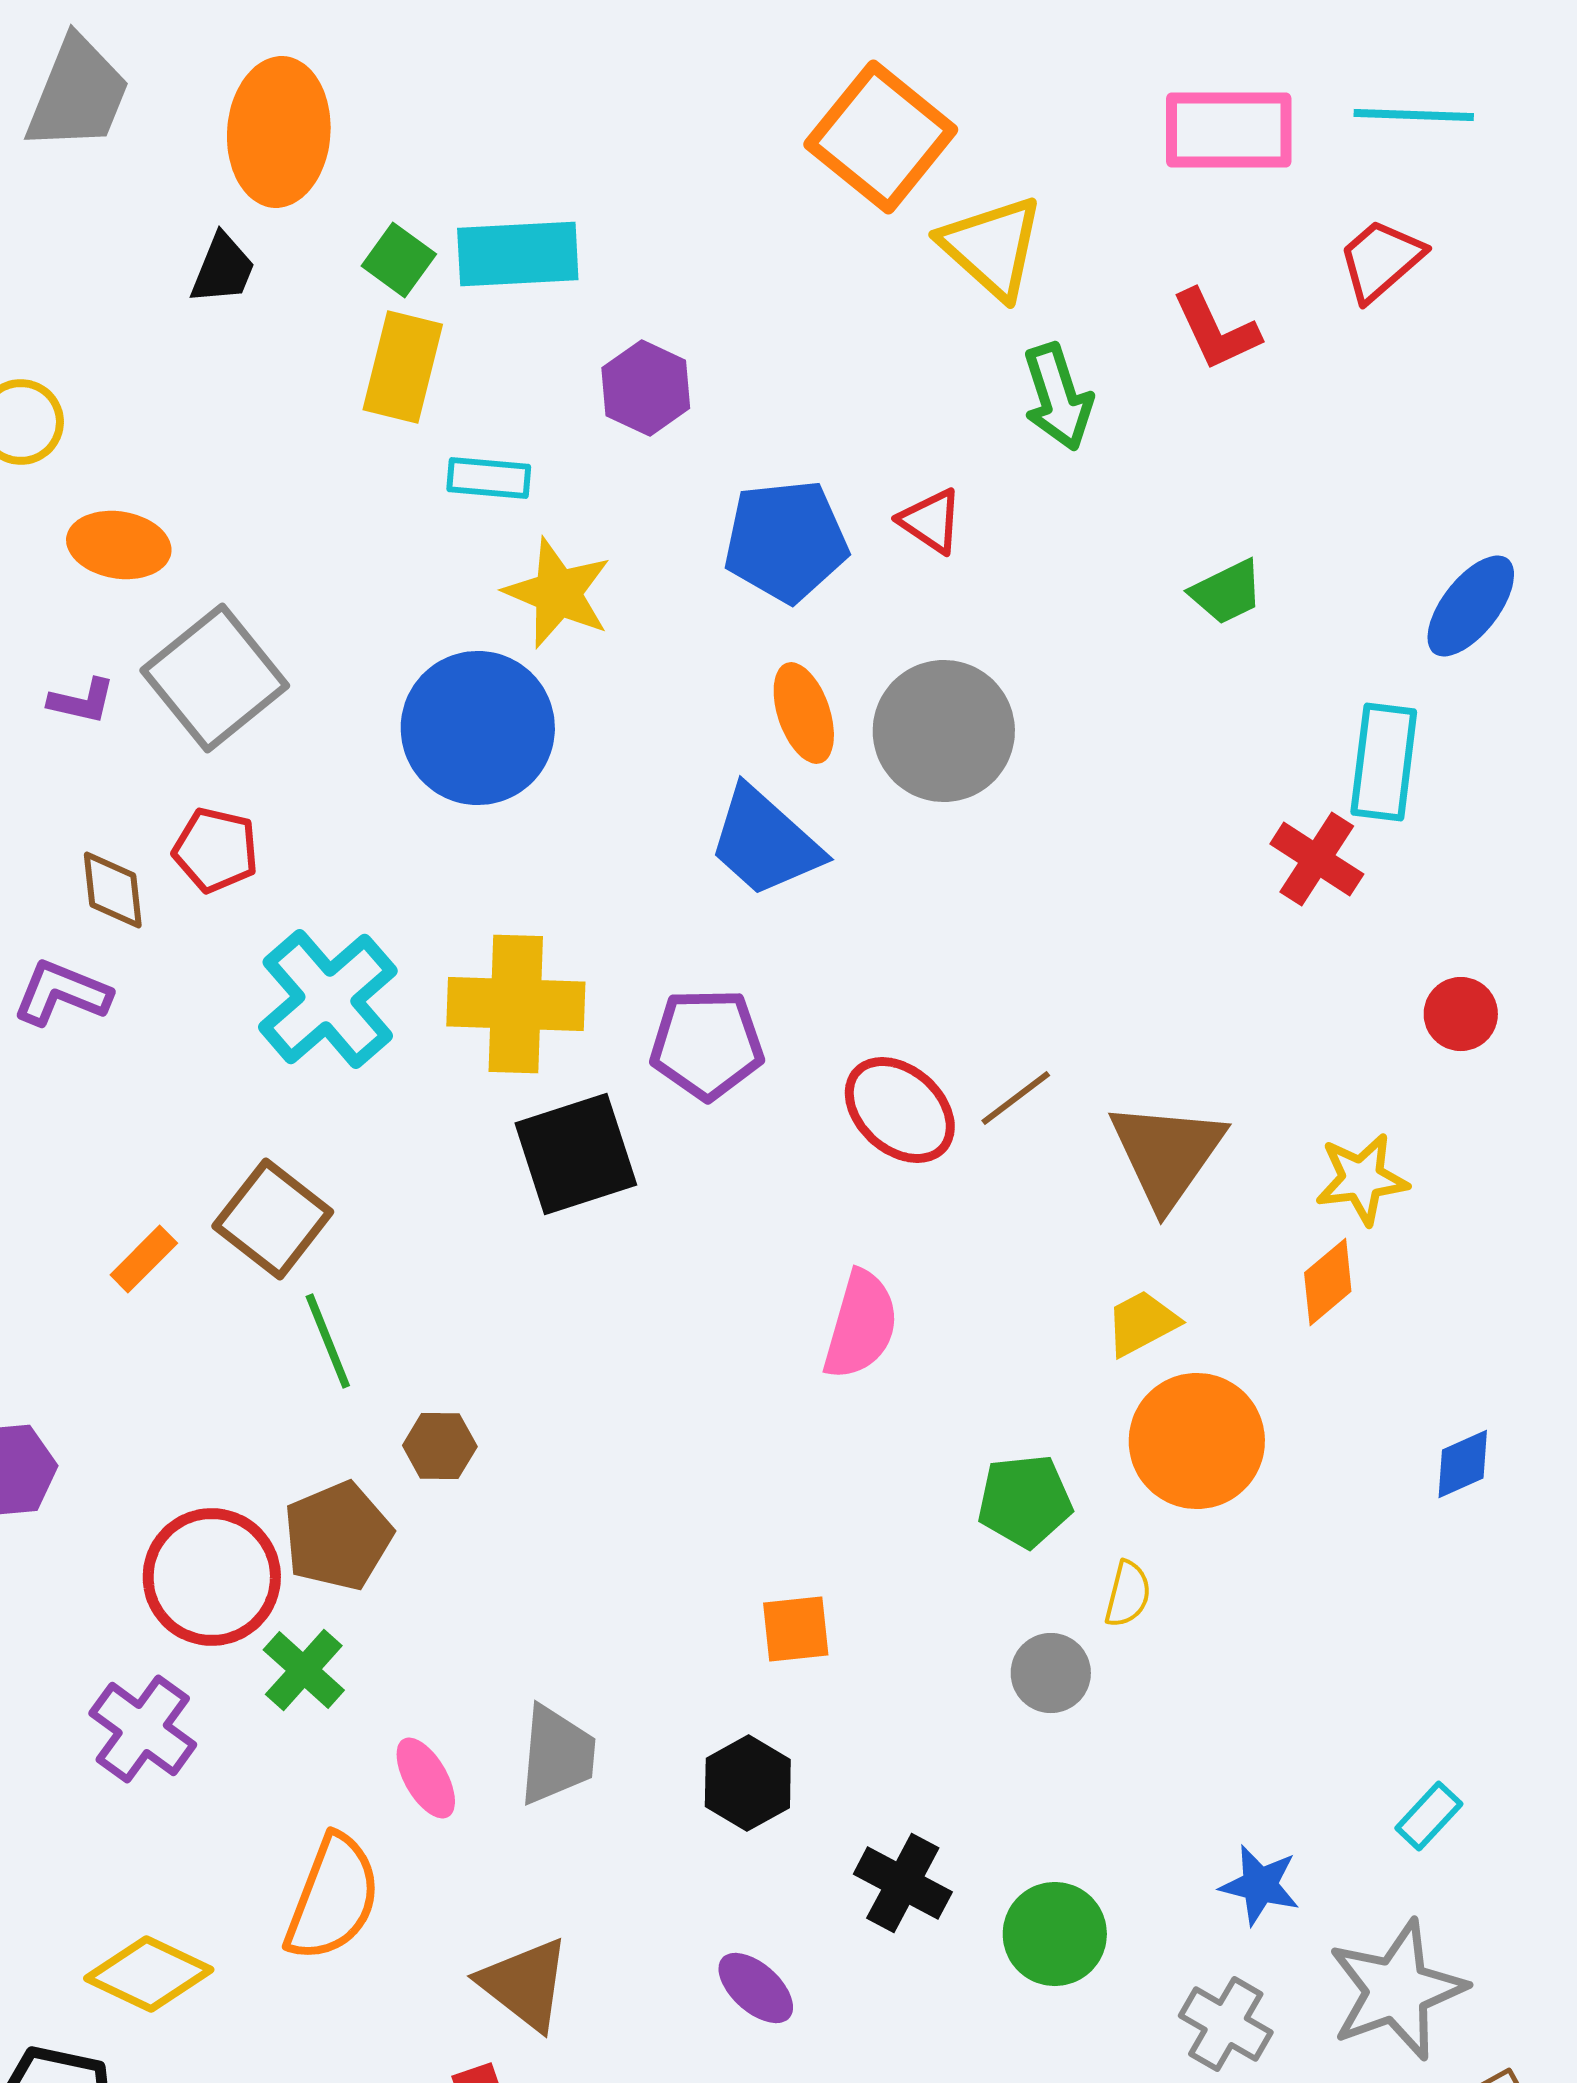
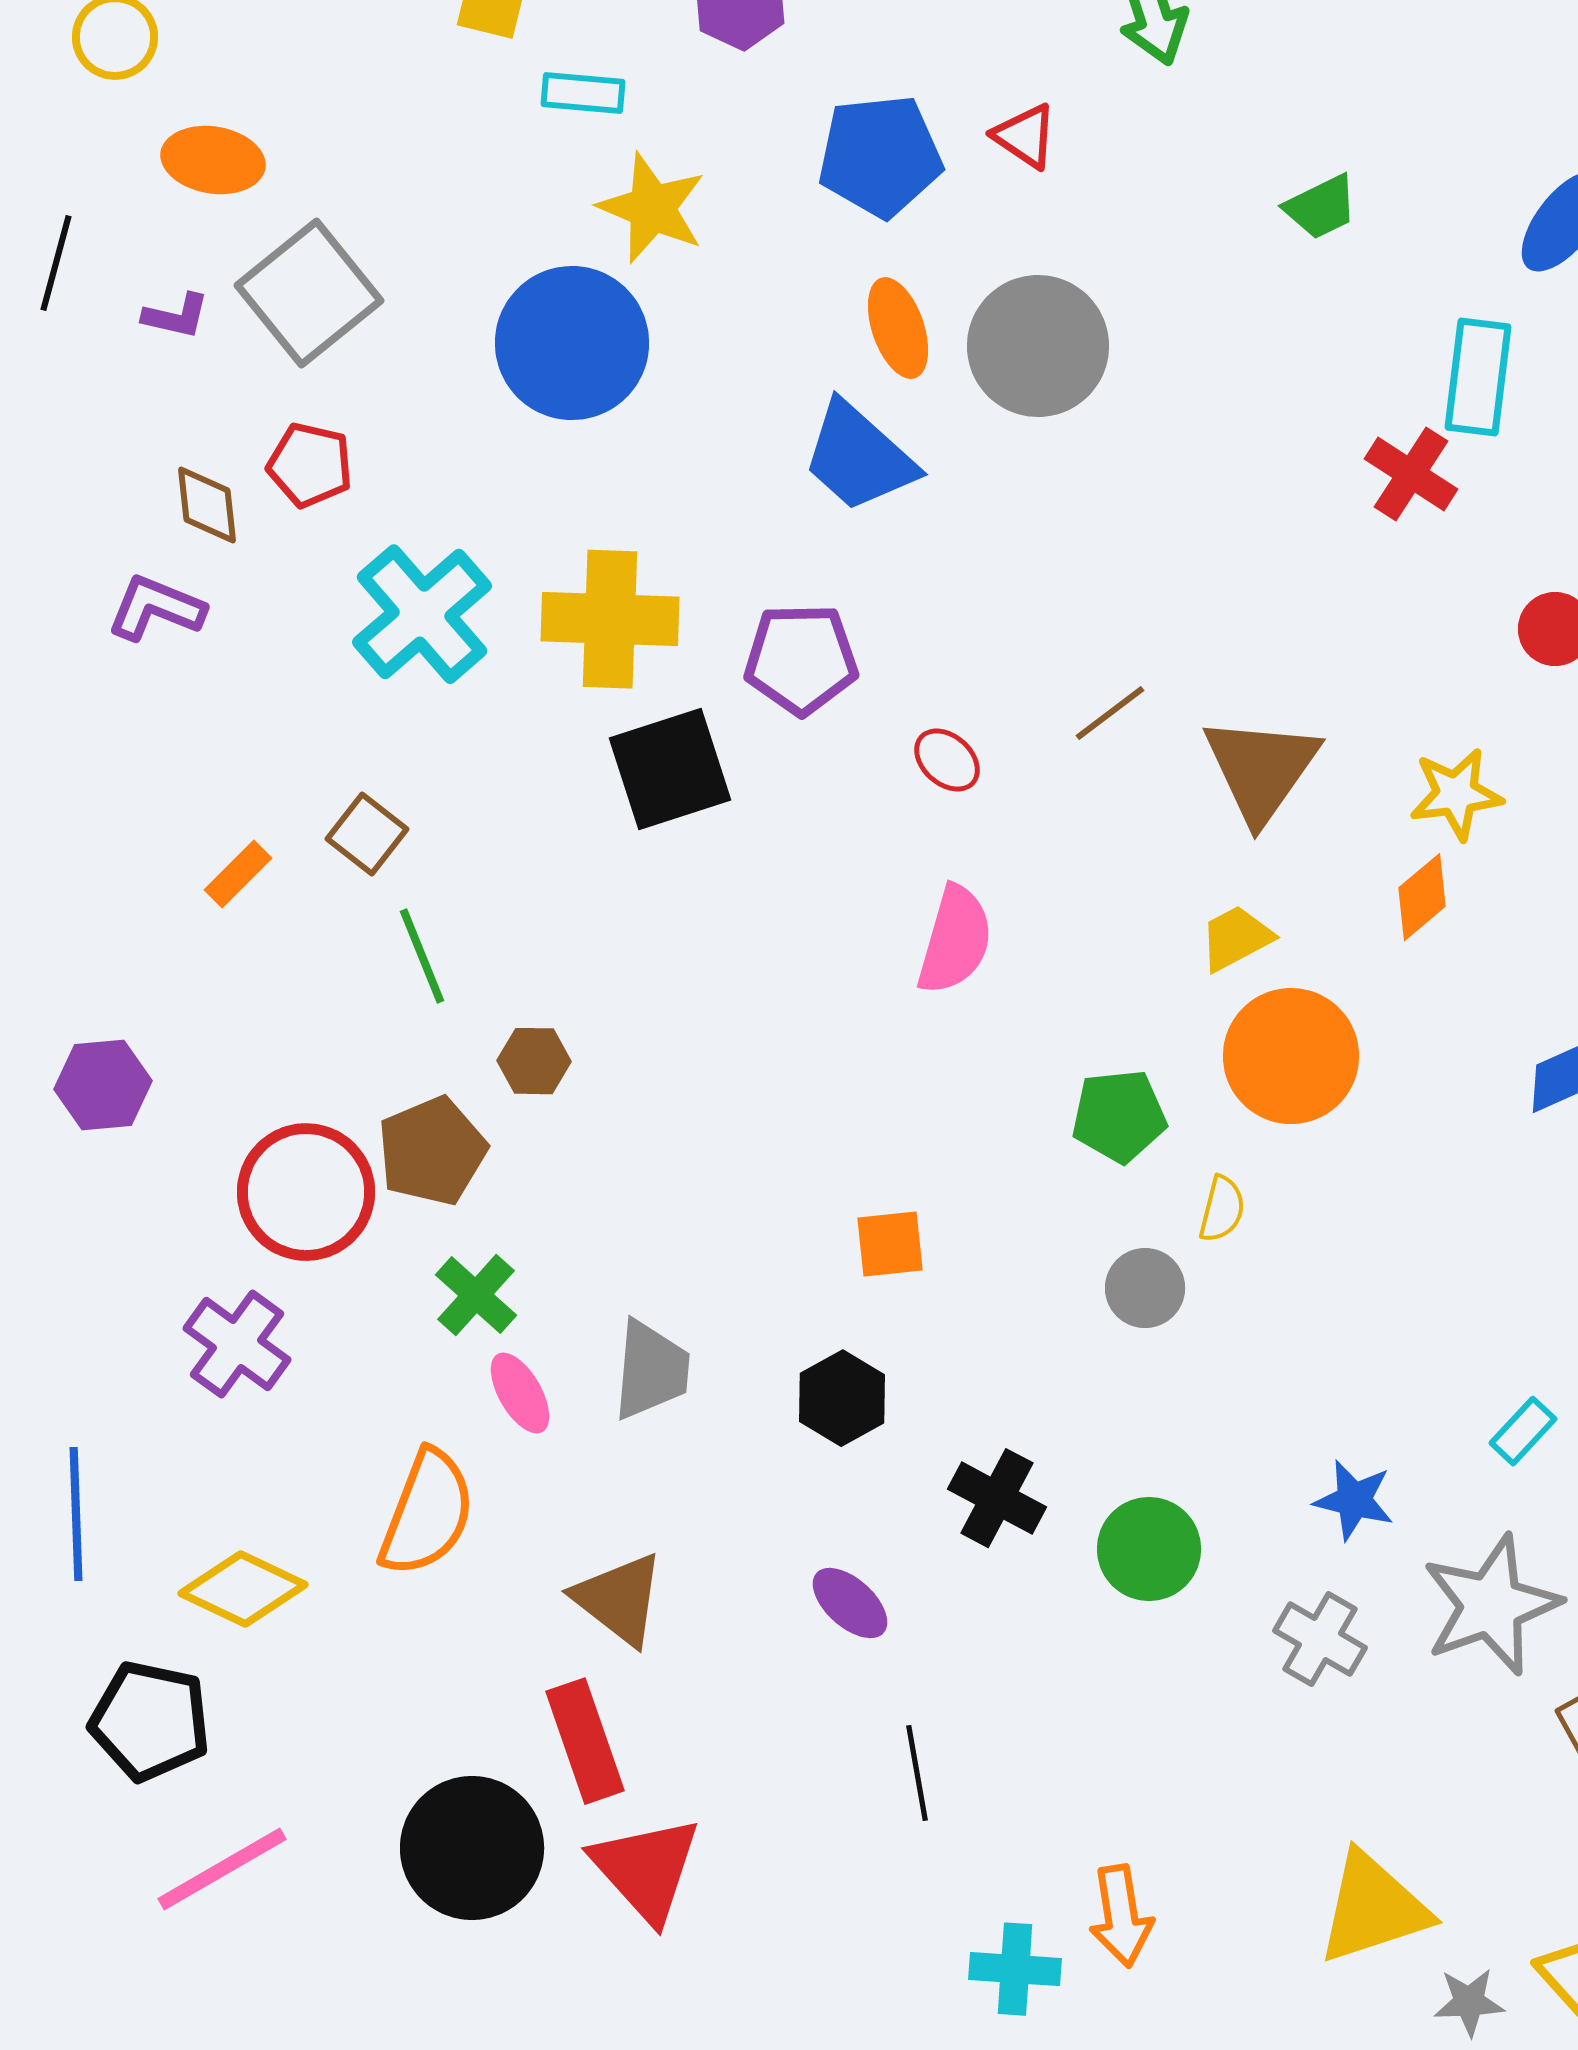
red ellipse: (900, 1110) -> (947, 760), moved, size x0.6
brown square: (273, 1219) -> (367, 834), size x0.7
green cross: (304, 1670) -> (476, 1295), moved

